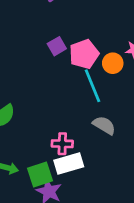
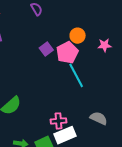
orange circle: (113, 63) -> (78, 36), moved
gray semicircle: (104, 125) -> (99, 118), moved

